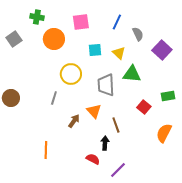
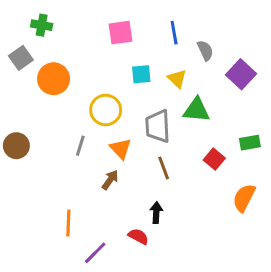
green cross: (37, 17) -> (42, 25), moved
blue line: (117, 22) -> (174, 33), turned -35
orange circle: (54, 39) -> (54, 79), moved
orange triangle: (94, 111) -> (121, 149), moved
brown line: (116, 125) -> (164, 168), moved
purple line: (118, 170) -> (95, 253), moved

